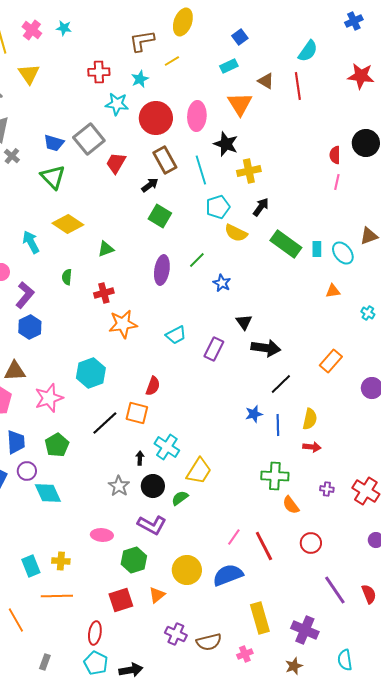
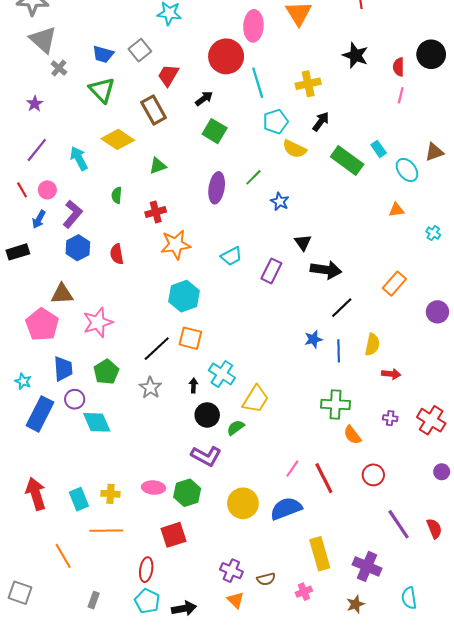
red circle: (156, 118) -> (226, 56), moved
gray square: (89, 139) -> (140, 50), size x0.7
black star: (226, 144) -> (355, 55), moved
brown rectangle: (165, 160) -> (154, 110), moved
cyan rectangle: (317, 249) -> (379, 149), moved, turned -35
cyan hexagon: (91, 373) -> (184, 296), moved
red semicircle: (153, 386) -> (117, 254), moved, turned 150
red arrow: (312, 447) -> (391, 374), moved
gray star: (119, 486) -> (150, 388), moved
pink ellipse: (102, 535) -> (154, 488), moved
orange triangle: (157, 595) -> (236, 600), moved, turned -36
brown semicircle: (209, 642) -> (266, 579), size x0.7

